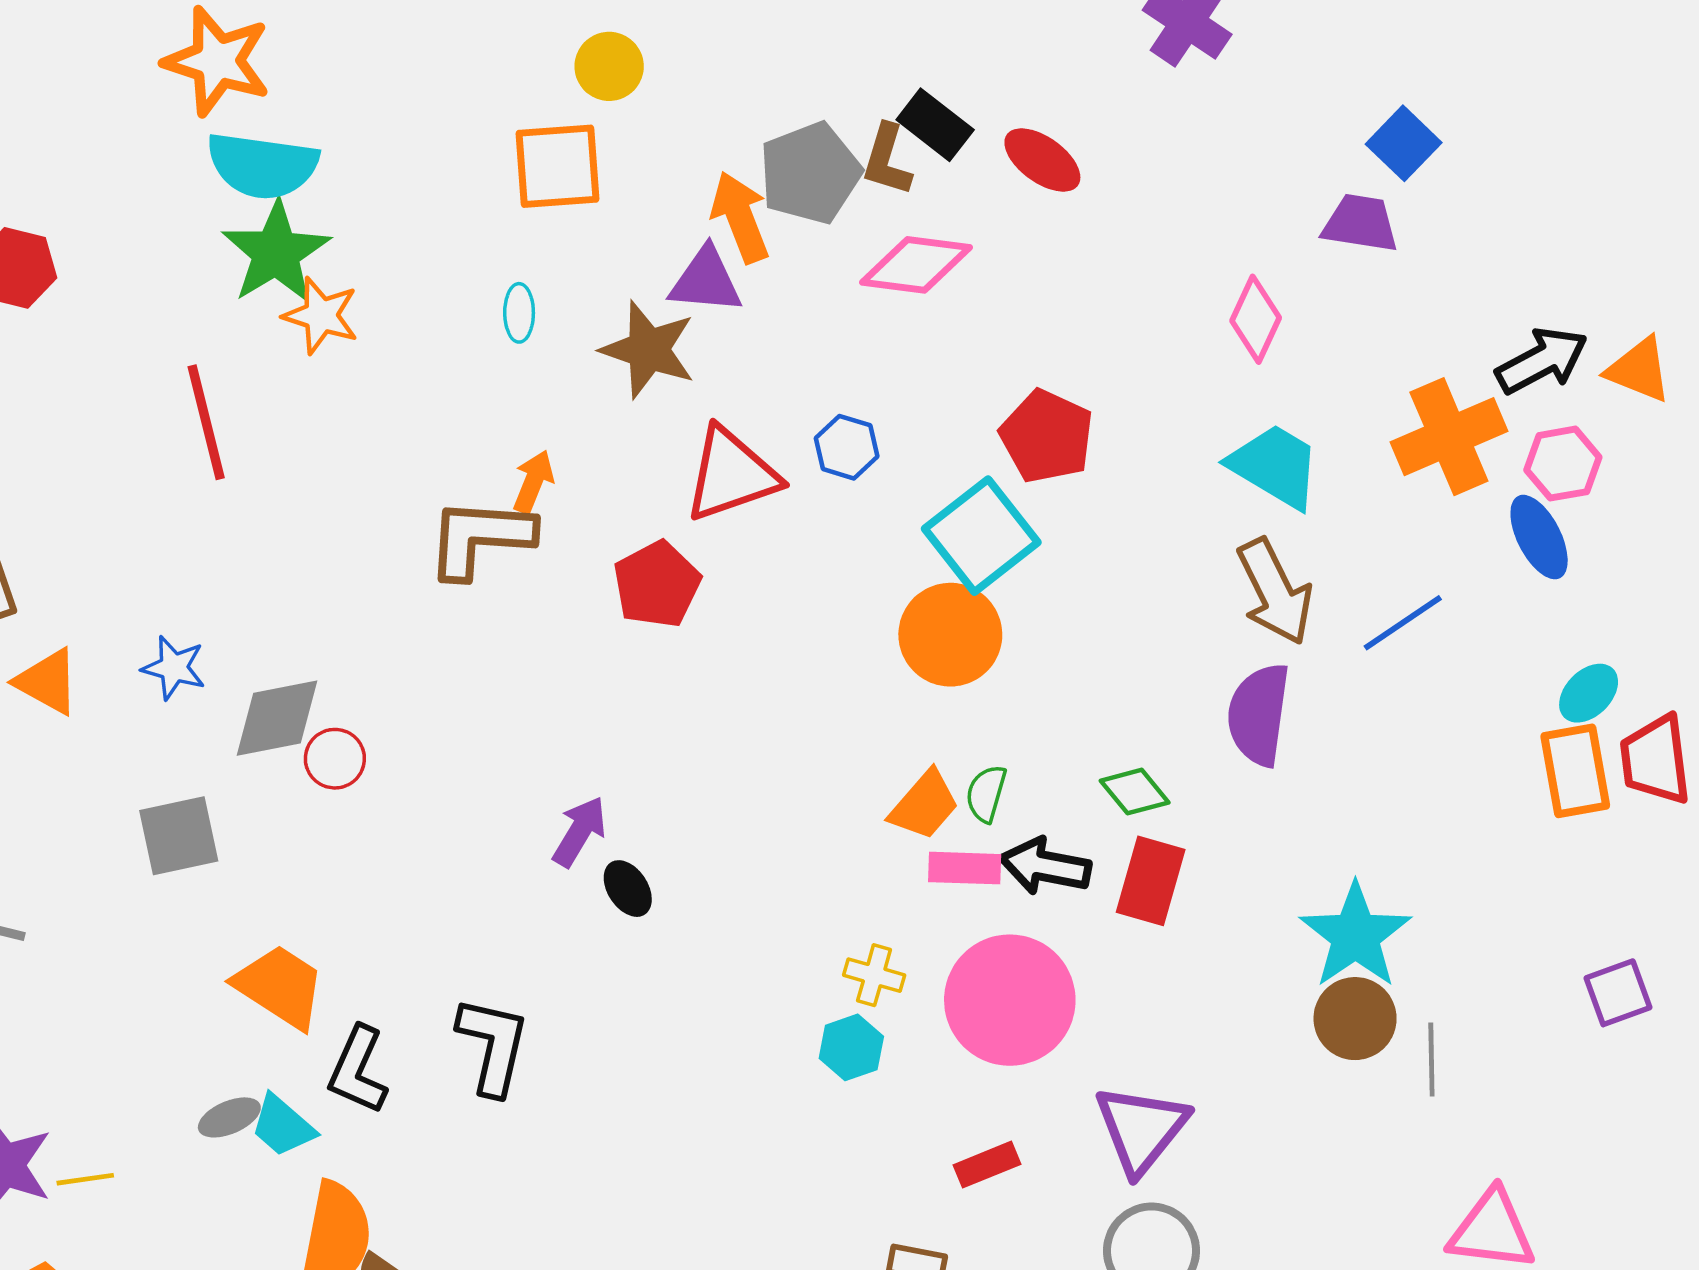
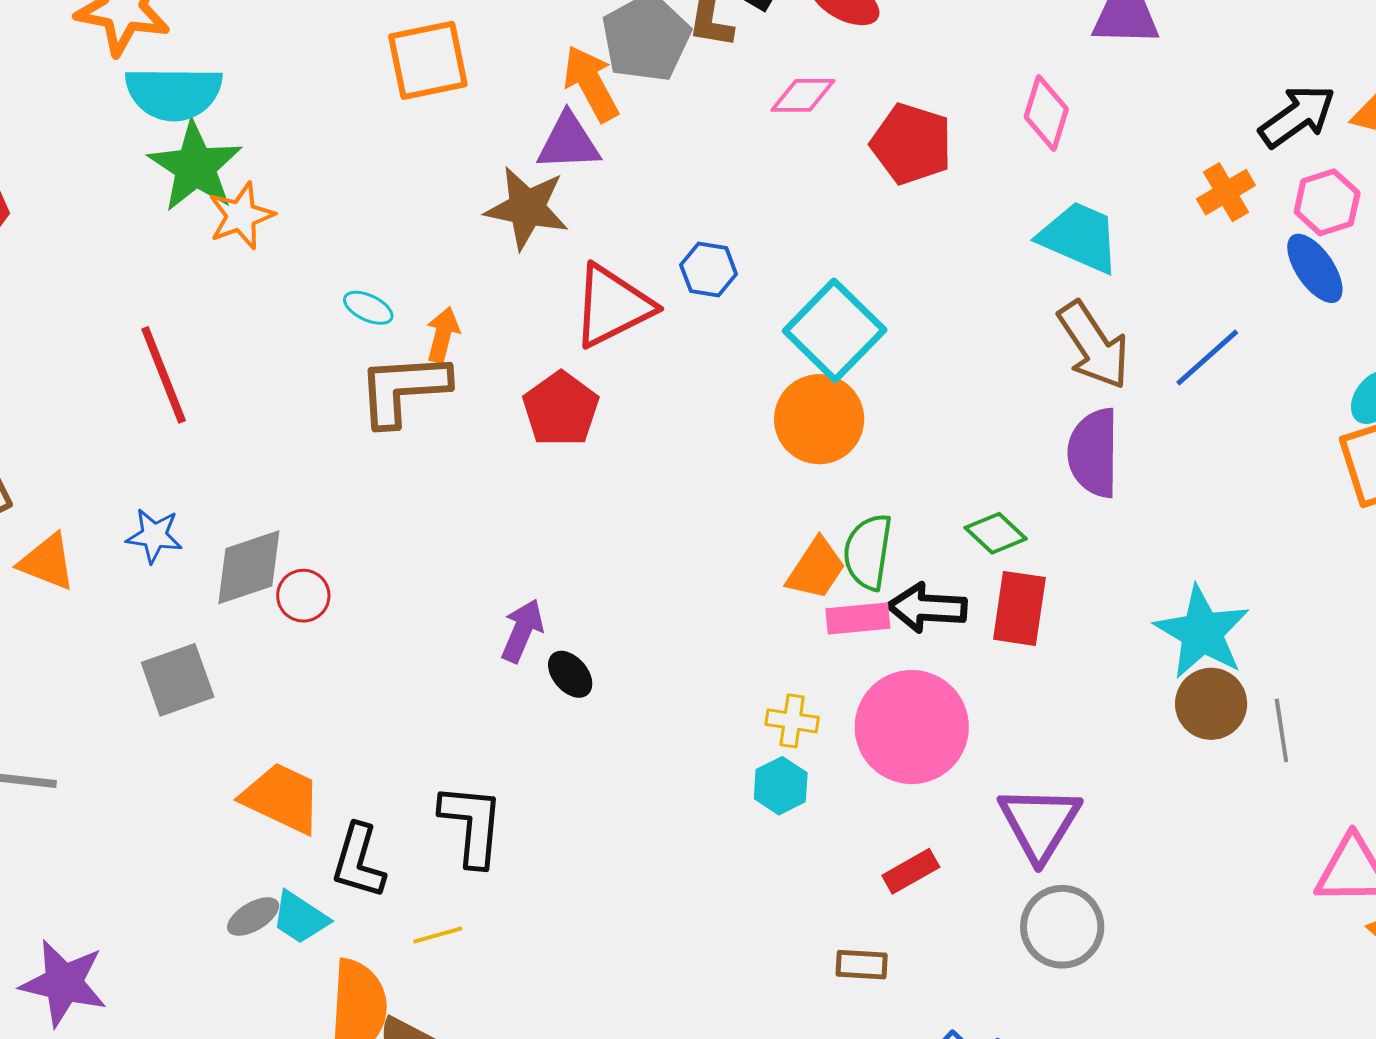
pink diamond: (916, 265) -> (803, 95), moved, size x0.7
cyan ellipse: (519, 313) -> (368, 308), moved, turned -57
orange star: (321, 316) -> (241, 216), turned -30
red line: (206, 422) -> (164, 375), moved
red pentagon: (1047, 436) -> (911, 144), moved
orange cross: (1449, 437) -> (1226, 192), size x0.6
green semicircle: (986, 794) -> (868, 552), size x1.5
yellow line: (85, 1179) -> (438, 935), moved

